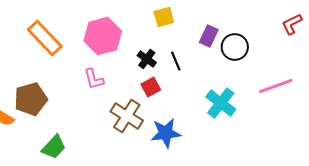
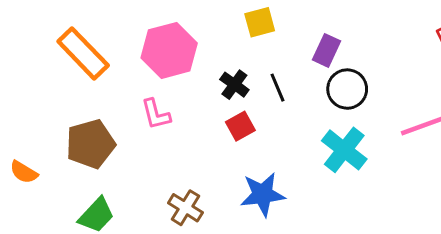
black circle: (235, 47) -> (347, 89), moved
brown pentagon: (31, 99) -> (91, 144), moved
brown cross: (127, 116) -> (185, 208), moved, size x0.7

